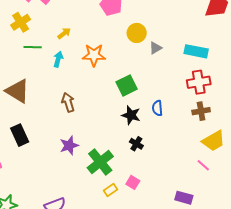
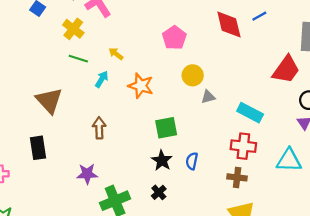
yellow cross: (21, 22) -> (73, 29), turned -36
yellow arrow: (64, 33) -> (116, 54), turned -120

